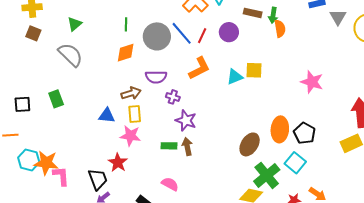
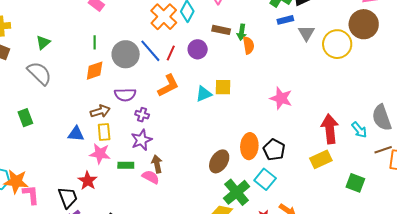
purple star: (186, 120) -> (141, 140), moved, turned 30
green rectangle: (169, 146) -> (126, 165), moved
pink semicircle: (170, 184) -> (151, 177), moved

